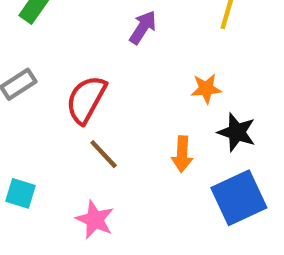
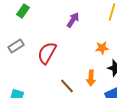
brown line: (104, 154) -> (67, 86), moved

